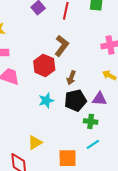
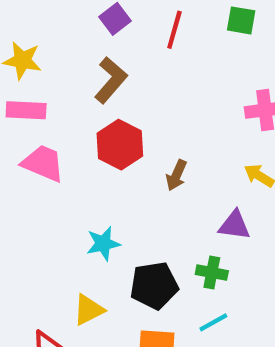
brown L-shape: (62, 46) -> (111, 80), moved
cyan star: (46, 100) -> (103, 244), moved
black pentagon: (75, 100) -> (154, 285), moved

